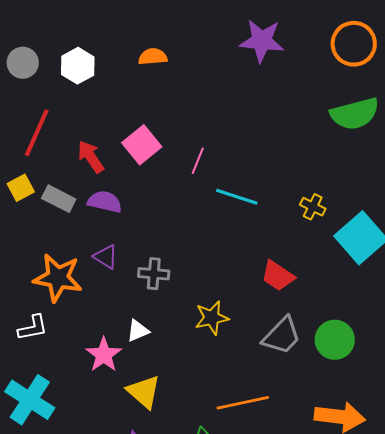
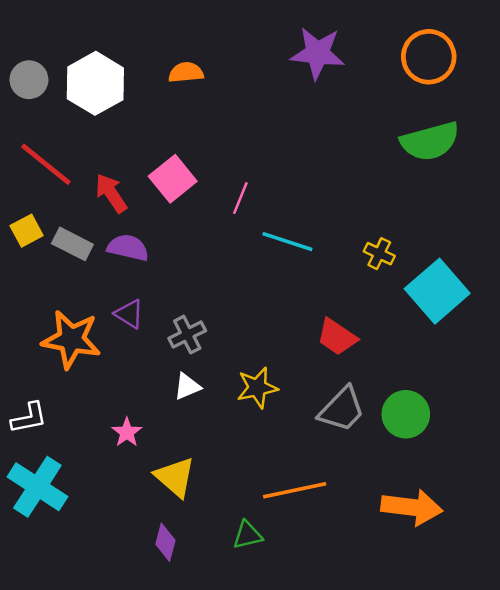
white hexagon: (78, 66) -> (95, 83), size x1.4
red line: (37, 133) -> (46, 164), turned -75
gray cross: (154, 274) -> (187, 335), turned -32
white L-shape: (33, 328) -> (29, 418), moved
white triangle: (138, 331) -> (187, 386), moved
pink star: (104, 355) -> (127, 432), size x0.7

